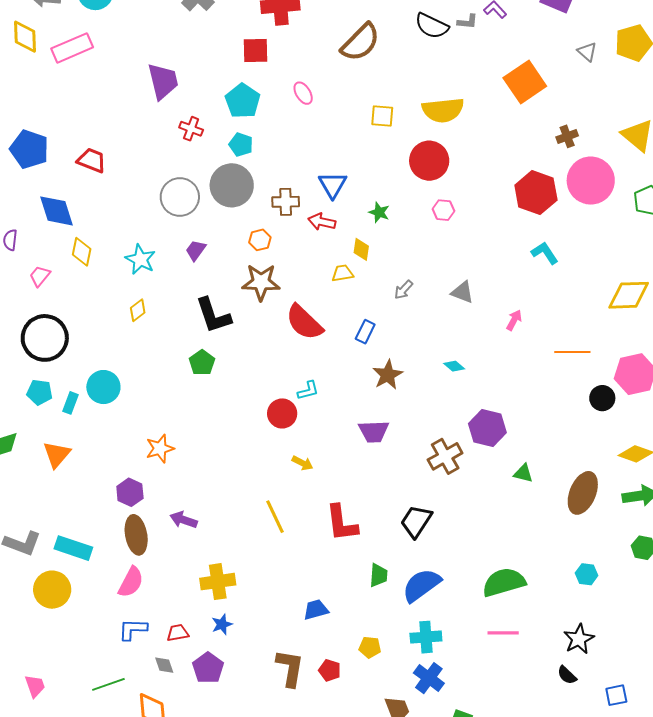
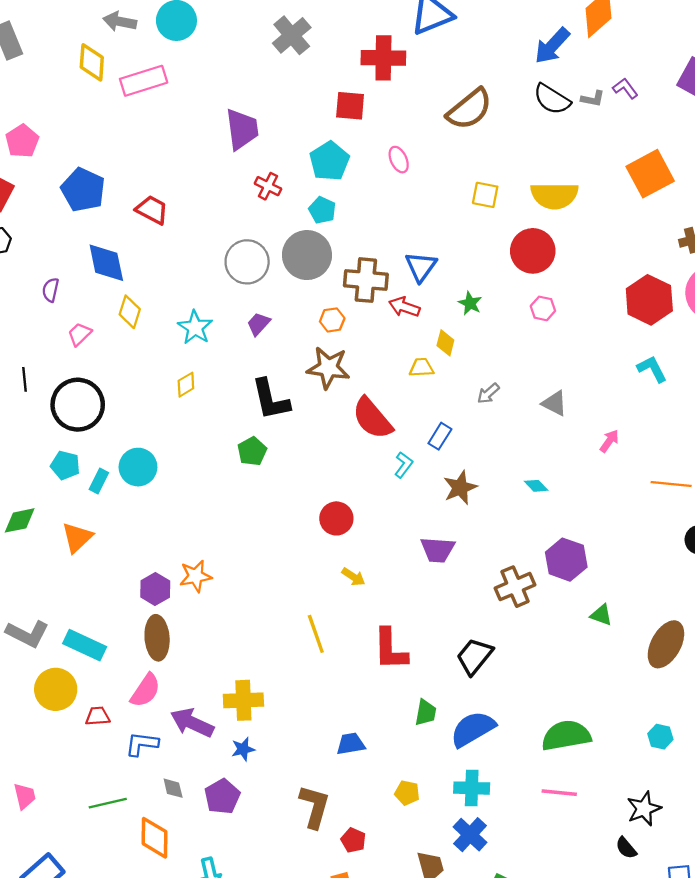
brown cross: (286, 202) -> (366, 280), size x1.4
cyan L-shape: (308, 391) -> (404, 465), moved, turned -45
orange star: (160, 449) -> (196, 576), moved
purple arrow: (183, 520) -> (192, 723), moved, size x1.4
red trapezoid: (178, 633) -> (98, 716), moved
red pentagon: (330, 670) -> (353, 840), moved

